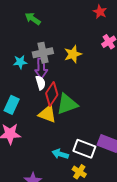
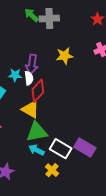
gray cross: (43, 53) -> (49, 18), moved
cyan star: (20, 62) -> (15, 75), moved
green triangle: (67, 104) -> (37, 132), moved

